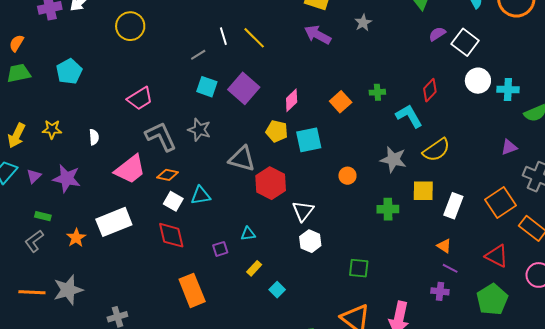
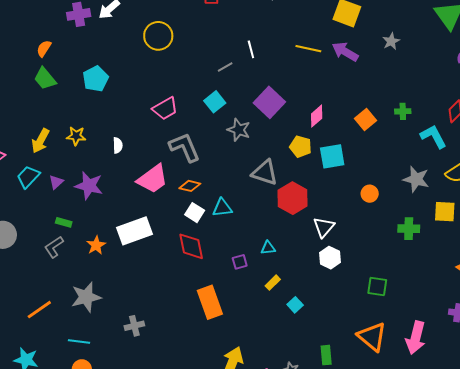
yellow line: (254, 38) -> (308, 49), moved, turned -35
green trapezoid: (19, 73) -> (45, 79), turned -120
cyan square: (207, 87) -> (215, 102), moved, turned 30
gray star: (199, 130) -> (239, 130), moved
orange line: (32, 292) -> (39, 310), moved, turned -40

